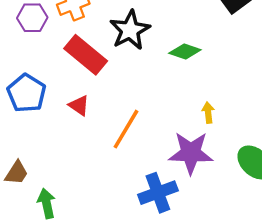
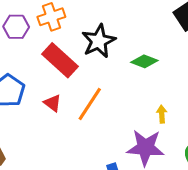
orange line: (126, 129) -> (90, 104), moved

